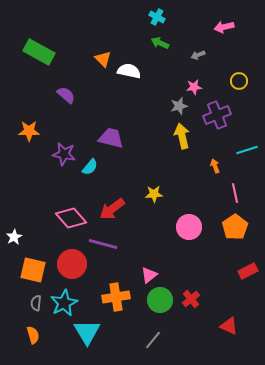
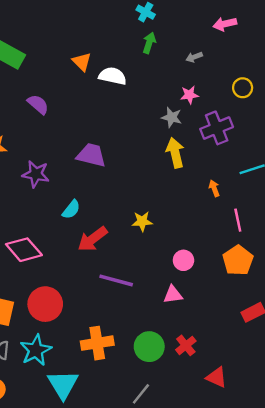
green arrow: (160, 43) -> (149, 43), turned 84
gray star: (179, 106) -> (172, 117), turned 30
cyan semicircle: (90, 167) -> (71, 210), moved
pink diamond: (71, 218) -> (24, 250), moved
pink circle: (189, 227) -> (183, 260), size x0.7
purple line: (103, 244) -> (116, 280), moved
pink triangle: (149, 275) -> (173, 295), moved, turned 30
red triangle: (229, 326) -> (217, 377), moved

